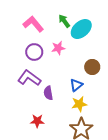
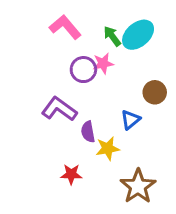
green arrow: (64, 21) -> (112, 36), moved
purple circle: (34, 52) -> (83, 70), moved
yellow star: (79, 104) -> (108, 148), moved

